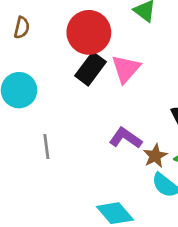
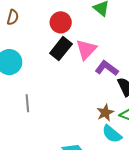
red circle: (89, 32) -> (61, 22), size x0.7
purple L-shape: (126, 138) -> (107, 68), moved

